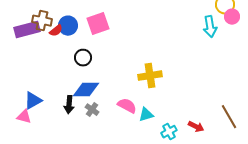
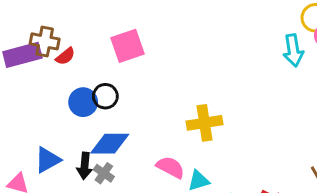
blue circle: (68, 26) -> (83, 102), moved
blue triangle: (33, 101) -> (48, 160), moved
gray cross: (92, 110) -> (104, 173), moved

